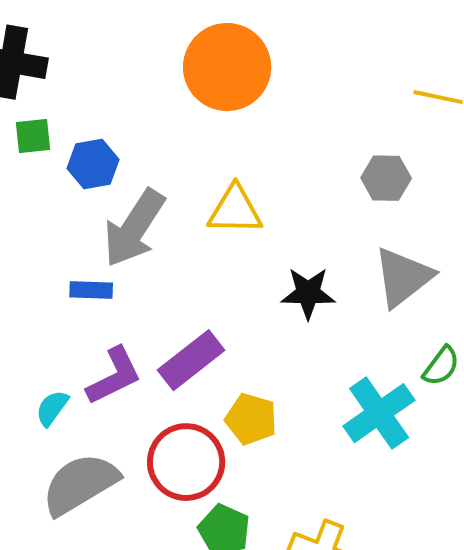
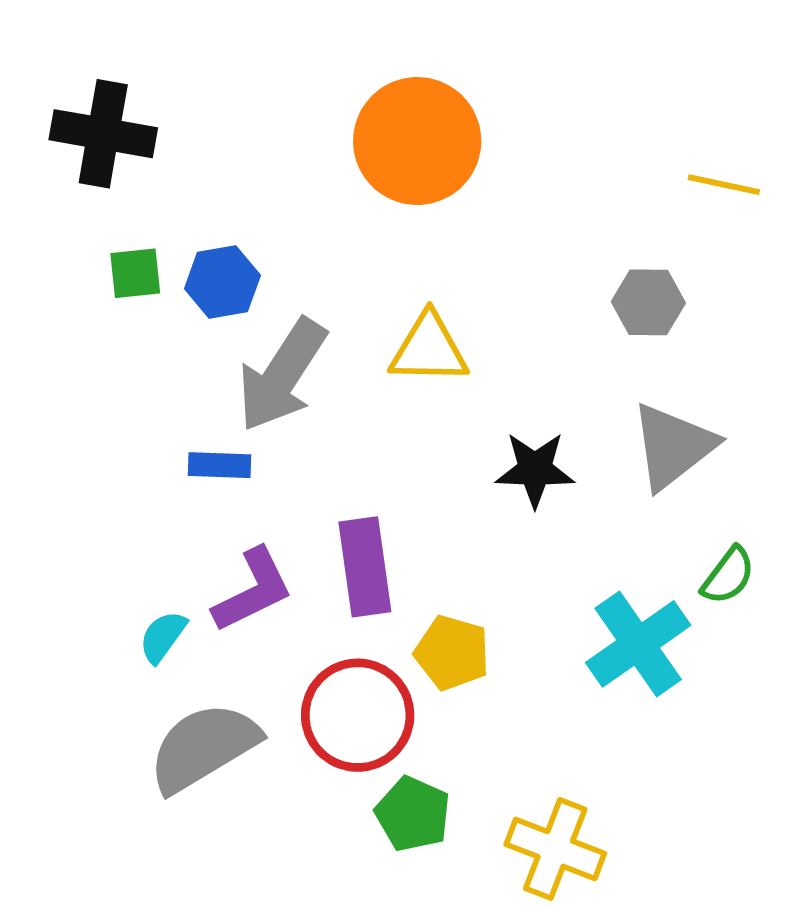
green square: (33, 136) -> (135, 273), moved
purple rectangle: (191, 360) -> (365, 567), turned -60

